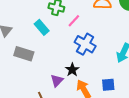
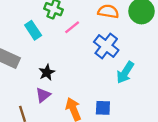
blue cross: (85, 44) -> (106, 46), moved
black star: (72, 70) -> (47, 72), moved

